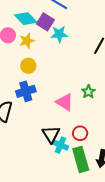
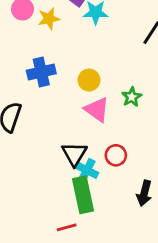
yellow circle: (28, 66) -> (89, 80), moved
blue cross: (26, 91) -> (41, 72), moved
green rectangle: (81, 159) -> (83, 195), moved

